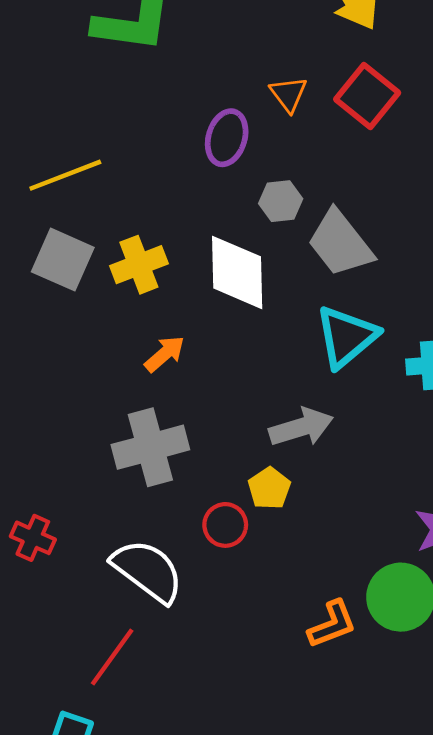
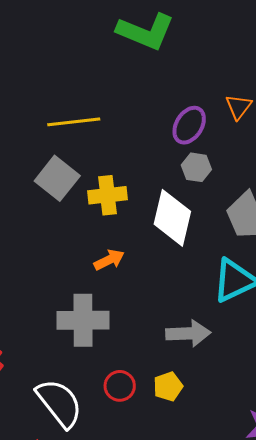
gray hexagon: (281, 201) -> (196, 167), moved
yellow pentagon: (269, 488) -> (168, 386), moved

